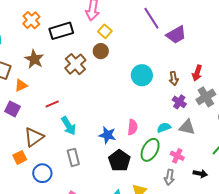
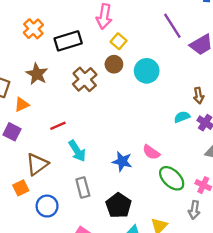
cyan circle: (142, 75) -> (147, 71), moved
pink semicircle: (133, 127) -> (151, 152), turned 119
cyan semicircle: (164, 128) -> (182, 117), moved
green ellipse: (150, 150) -> (172, 178), turned -75
black pentagon: (119, 161) -> (118, 205), moved

